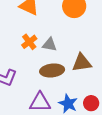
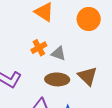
brown triangle: (82, 63) -> (88, 76), turned 45

